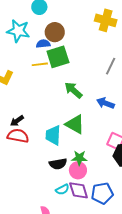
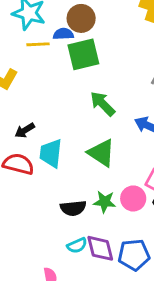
yellow line: (40, 64) -> (38, 44), moved
black arrow: (17, 121) -> (25, 130), moved
cyan trapezoid: (53, 135) -> (51, 153), moved
pink circle: (78, 170) -> (133, 198), moved

